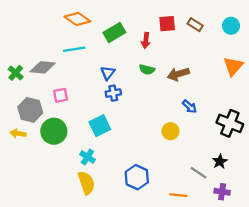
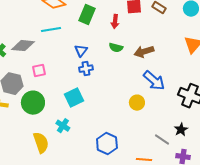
green rectangle: (114, 33) -> (87, 15), turned -36
blue arrow: (190, 107) -> (154, 81), size x1.6
yellow semicircle: (86, 183) -> (41, 143), moved

